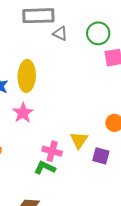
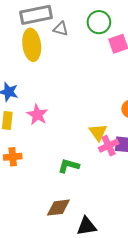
yellow ellipse: (27, 76) -> (32, 45), moved
pink cross: (52, 151) -> (109, 146), moved, turned -30

